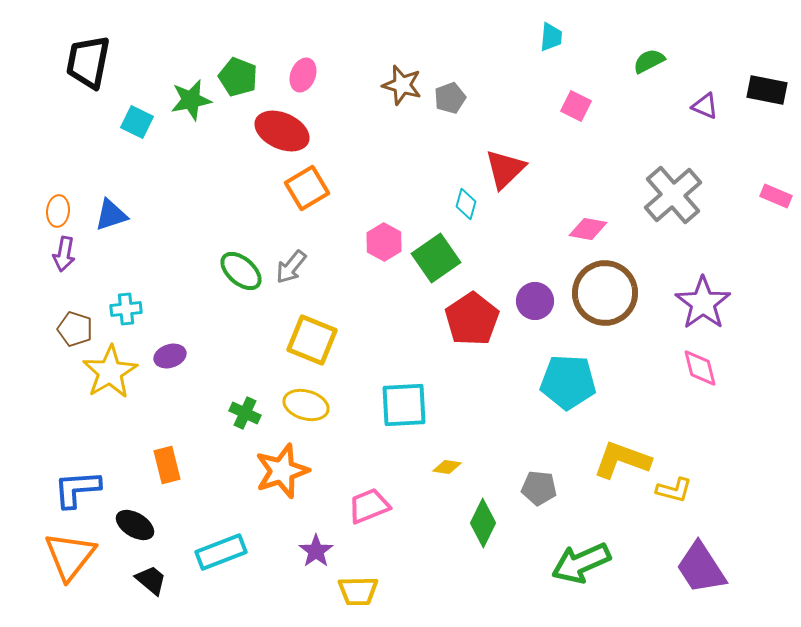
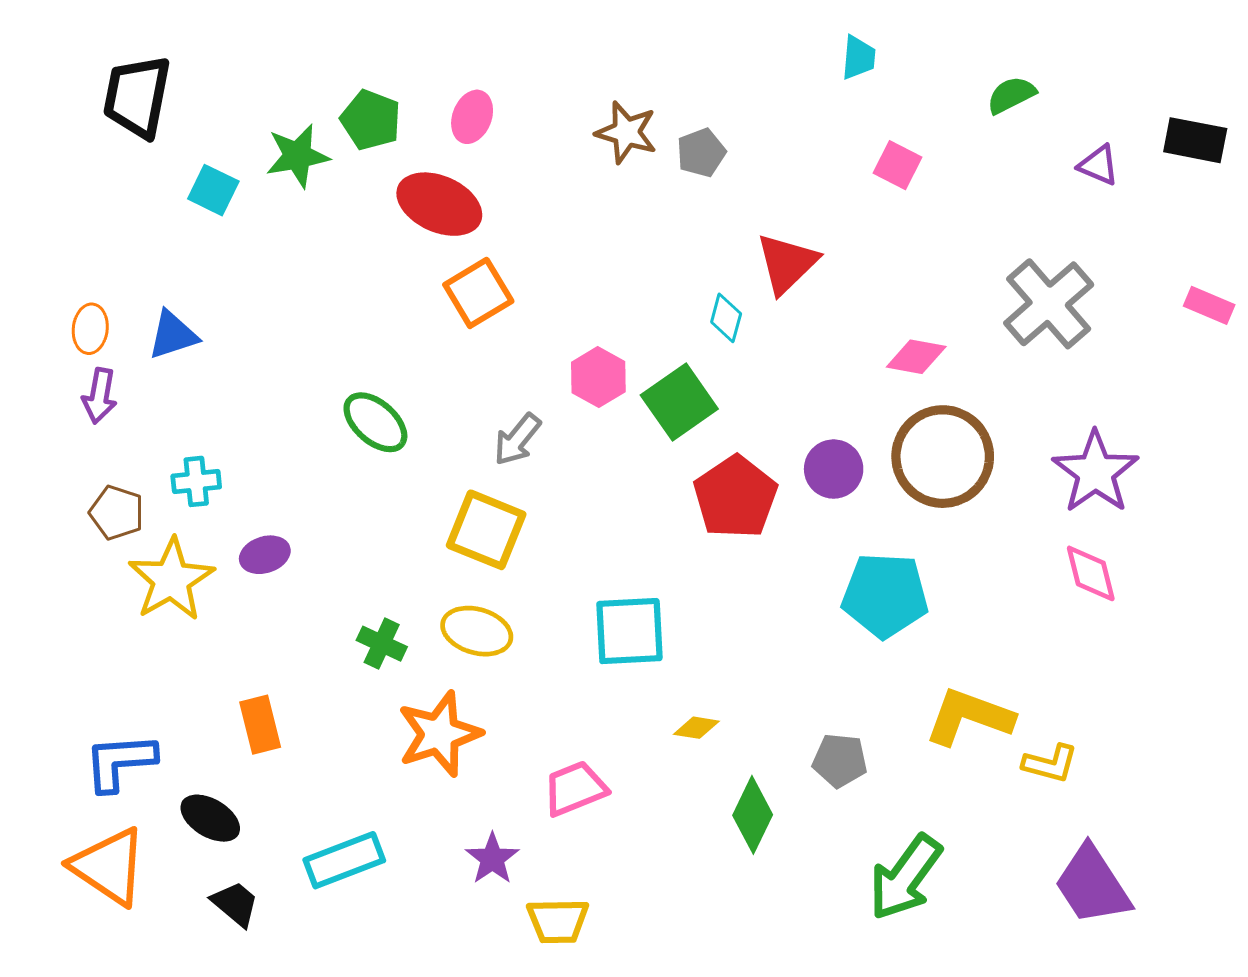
gray arrow: (291, 267) -> (517, 439), moved
orange triangle: (70, 556) -> (109, 866), turned -34
green arrow: (581, 563) -> (905, 877), turned -30

